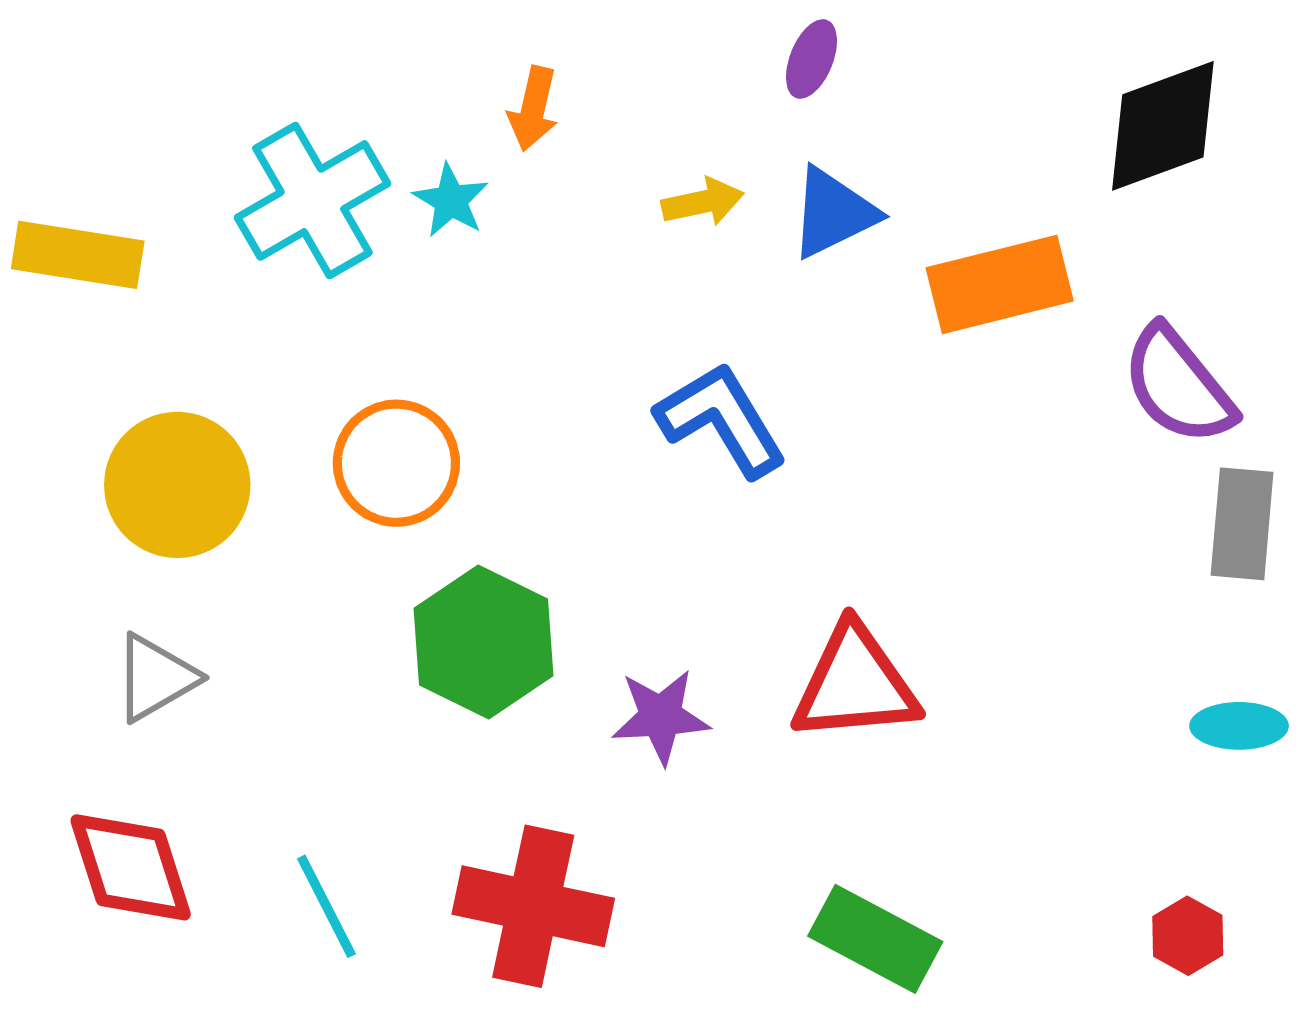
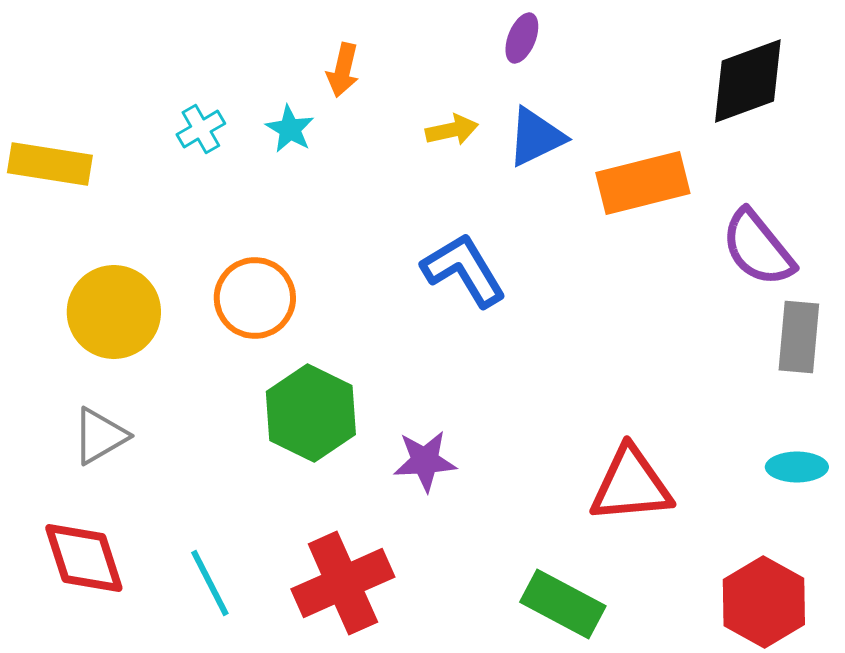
cyan cross: (312, 200) -> (201, 129), size x0.5
red triangle: (855, 684) -> (631, 485), moved
red cross: (533, 906) -> (343, 583), turned -36
red hexagon: (1188, 936) -> (764, 602), size x1.8

